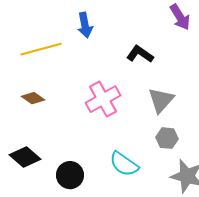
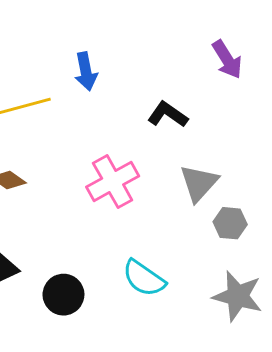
gray hexagon: (167, 138) -> (230, 223), moved

